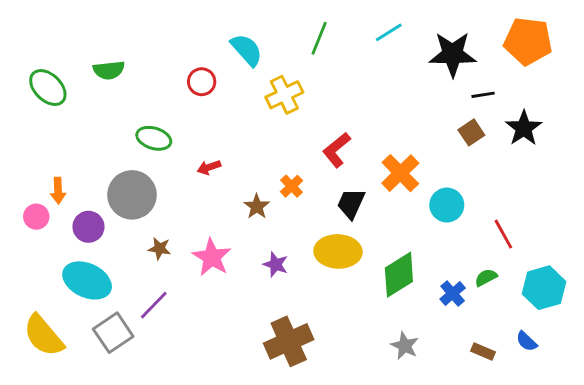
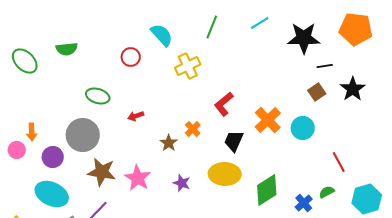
cyan circle: (447, 205) -> (303, 128), moved
brown star: (160, 249) -> (102, 172), size x1.8

